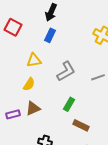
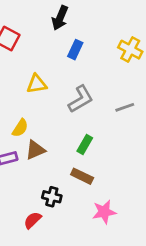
blue rectangle: (50, 35) -> (75, 50), moved
yellow semicircle: (29, 84) -> (20, 128), moved
brown rectangle: (81, 125) -> (82, 176), moved

